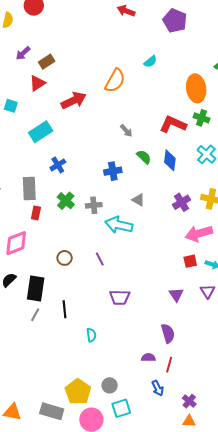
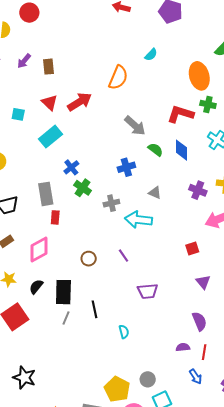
brown rectangle: (47, 62) -> (48, 67), turned -56
red triangle: (37, 83) -> (50, 103), moved, turned -36
gray arrow: (126, 131) -> (135, 126), size x1.6
green cross: (66, 201) -> (83, 188), moved
purple cross: (182, 202) -> (198, 190), turned -30
red square: (190, 261) -> (192, 249), moved

